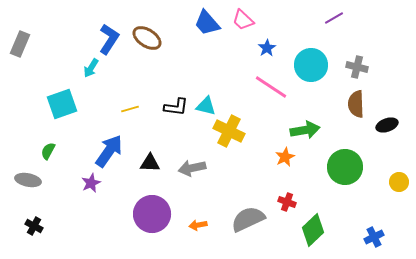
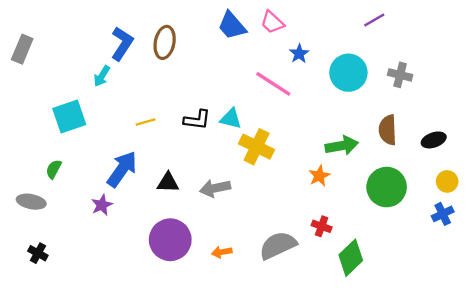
brown ellipse: (147, 38) -> (165, 42), turned 68
pink line: (271, 87) -> (273, 84), moved
brown semicircle: (356, 104) -> (388, 130), moved
yellow circle: (399, 182) -> (447, 181), moved
blue cross: (374, 237) -> (443, 214), moved

